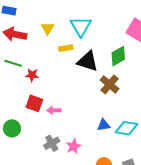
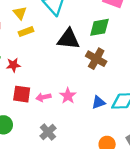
yellow rectangle: (66, 48) -> (26, 32), moved
green diamond: (118, 56) -> (99, 27), turned 30
pink star: (74, 146) -> (68, 96), moved

